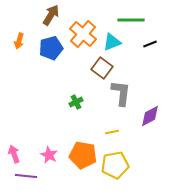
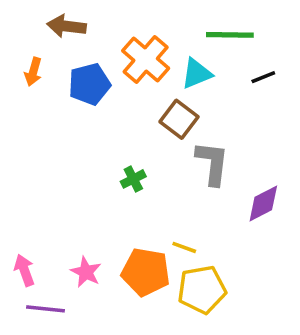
brown arrow: (51, 15) -> (67, 26), moved, turned -115
yellow line: (112, 132) -> (184, 247), moved, turned 32

